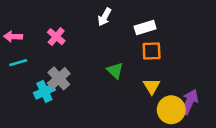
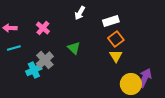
orange square: (152, 51) -> (116, 39), turned -35
green triangle: (115, 71) -> (74, 48), moved
yellow triangle: (152, 86) -> (116, 56), moved

